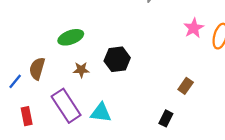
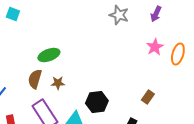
black hexagon: (117, 59) -> (97, 102), moved
brown semicircle: (37, 69) -> (35, 79), moved

